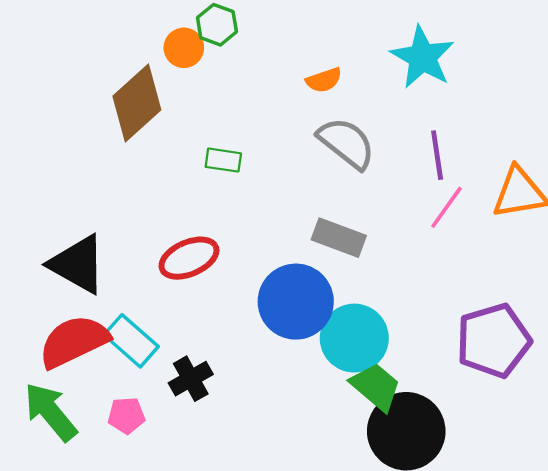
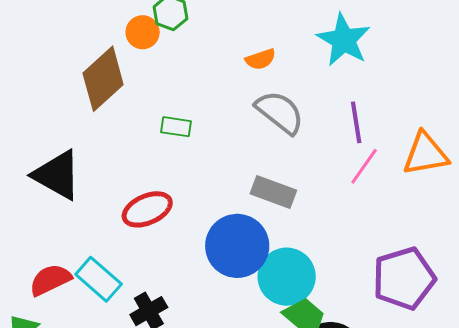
black triangle: (78, 264) -> (57, 175), moved
red semicircle: (74, 341) -> (50, 280), size x0.7

